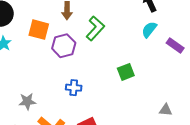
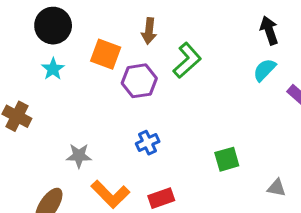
green square: (126, 72) -> (227, 159), moved
blue cross: (74, 88) -> (148, 143), turned -35

